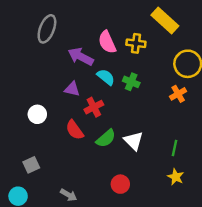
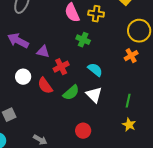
purple arrow: (81, 57) -> (18, 41), moved
cyan semicircle: (106, 77) -> (95, 70), moved
green cross: (131, 82) -> (83, 40), moved
white circle: (37, 114) -> (23, 77), moved

